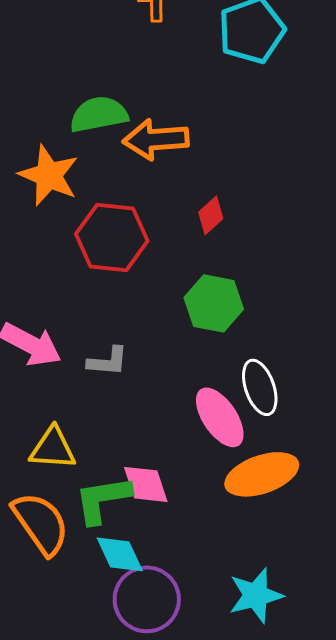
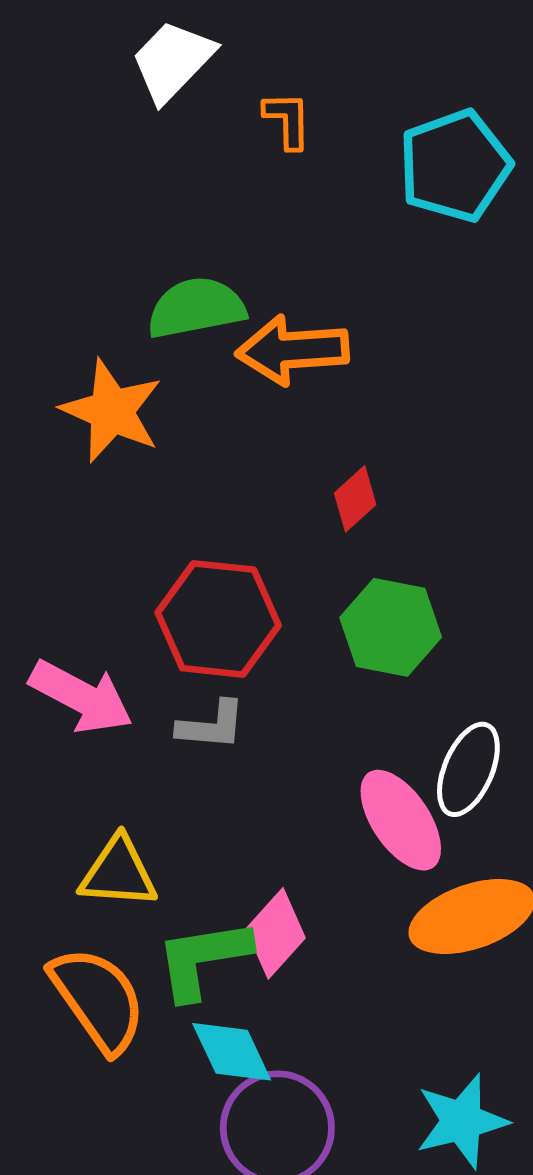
red diamond: (211, 215) -> (355, 499), moved
red hexagon: (112, 237) -> (218, 619), moved
white ellipse: (260, 387) -> (468, 769), turned 42
pink diamond: (146, 484) -> (276, 933), turned 60

